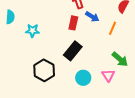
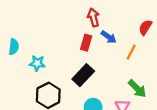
cyan semicircle: (10, 17) -> (14, 47), moved
cyan star: (32, 31) -> (37, 63), moved

